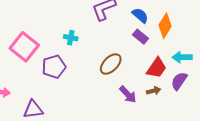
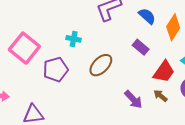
purple rectangle: (140, 37) -> (141, 47), moved
brown ellipse: (111, 64) -> (101, 65), moved
brown arrow: (154, 91) -> (161, 96), turned -128

